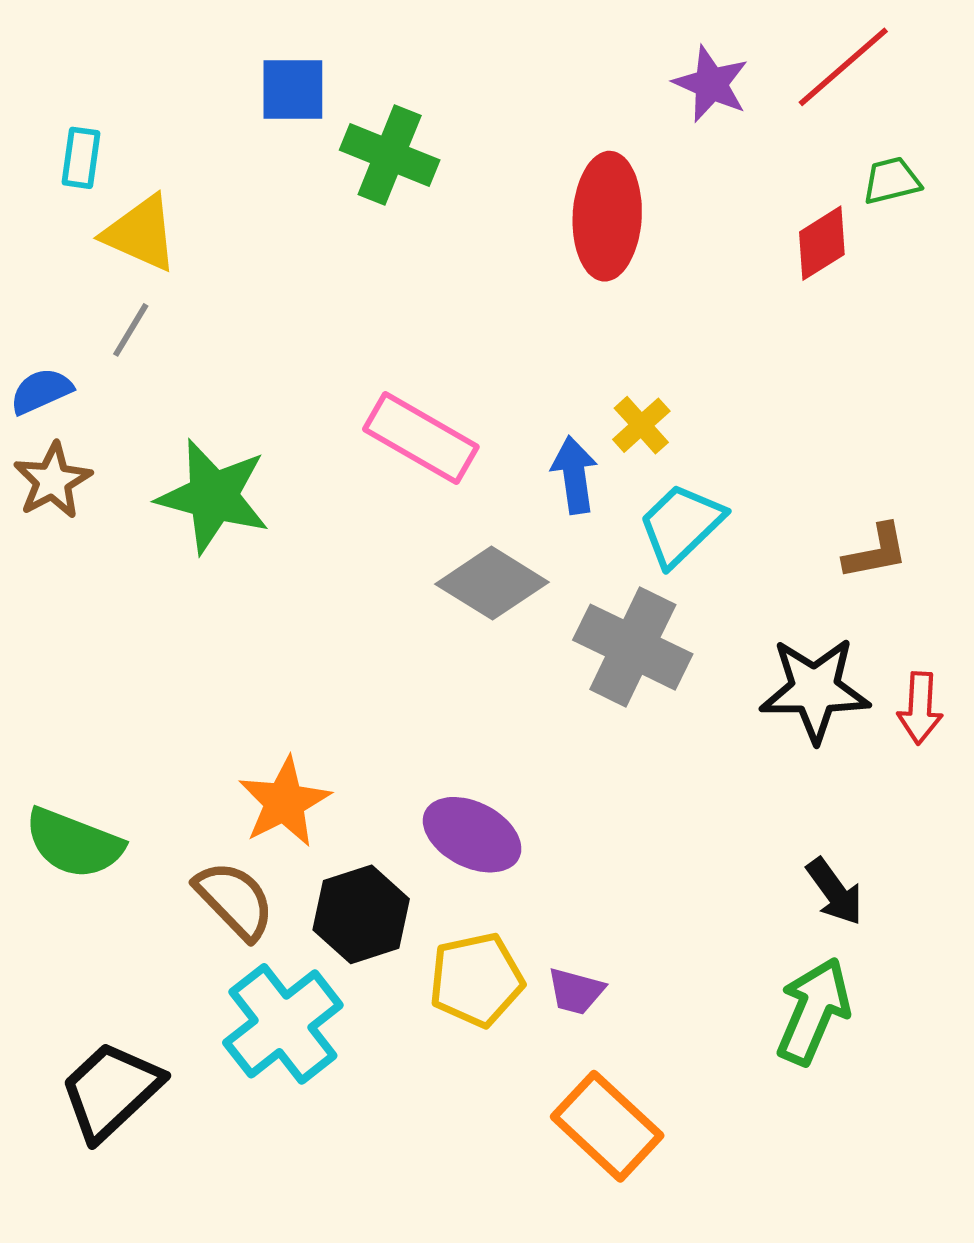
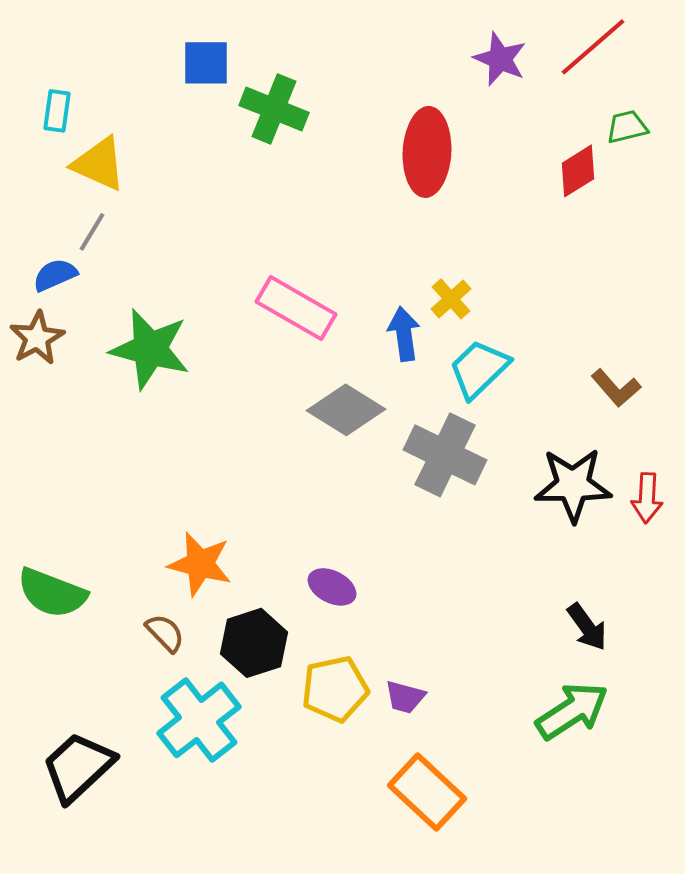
blue semicircle: (41, 391) -> (55, 275), moved
brown L-shape: (876, 552) -> (616, 388), turned 60
orange star: (284, 802) -> (200, 564), turned -30
purple ellipse: (472, 835) -> (332, 587), size x0.7
brown semicircle: (235, 900) -> (165, 633), size x0.7
green arrow: (813, 1011) -> (572, 711), turned 34

